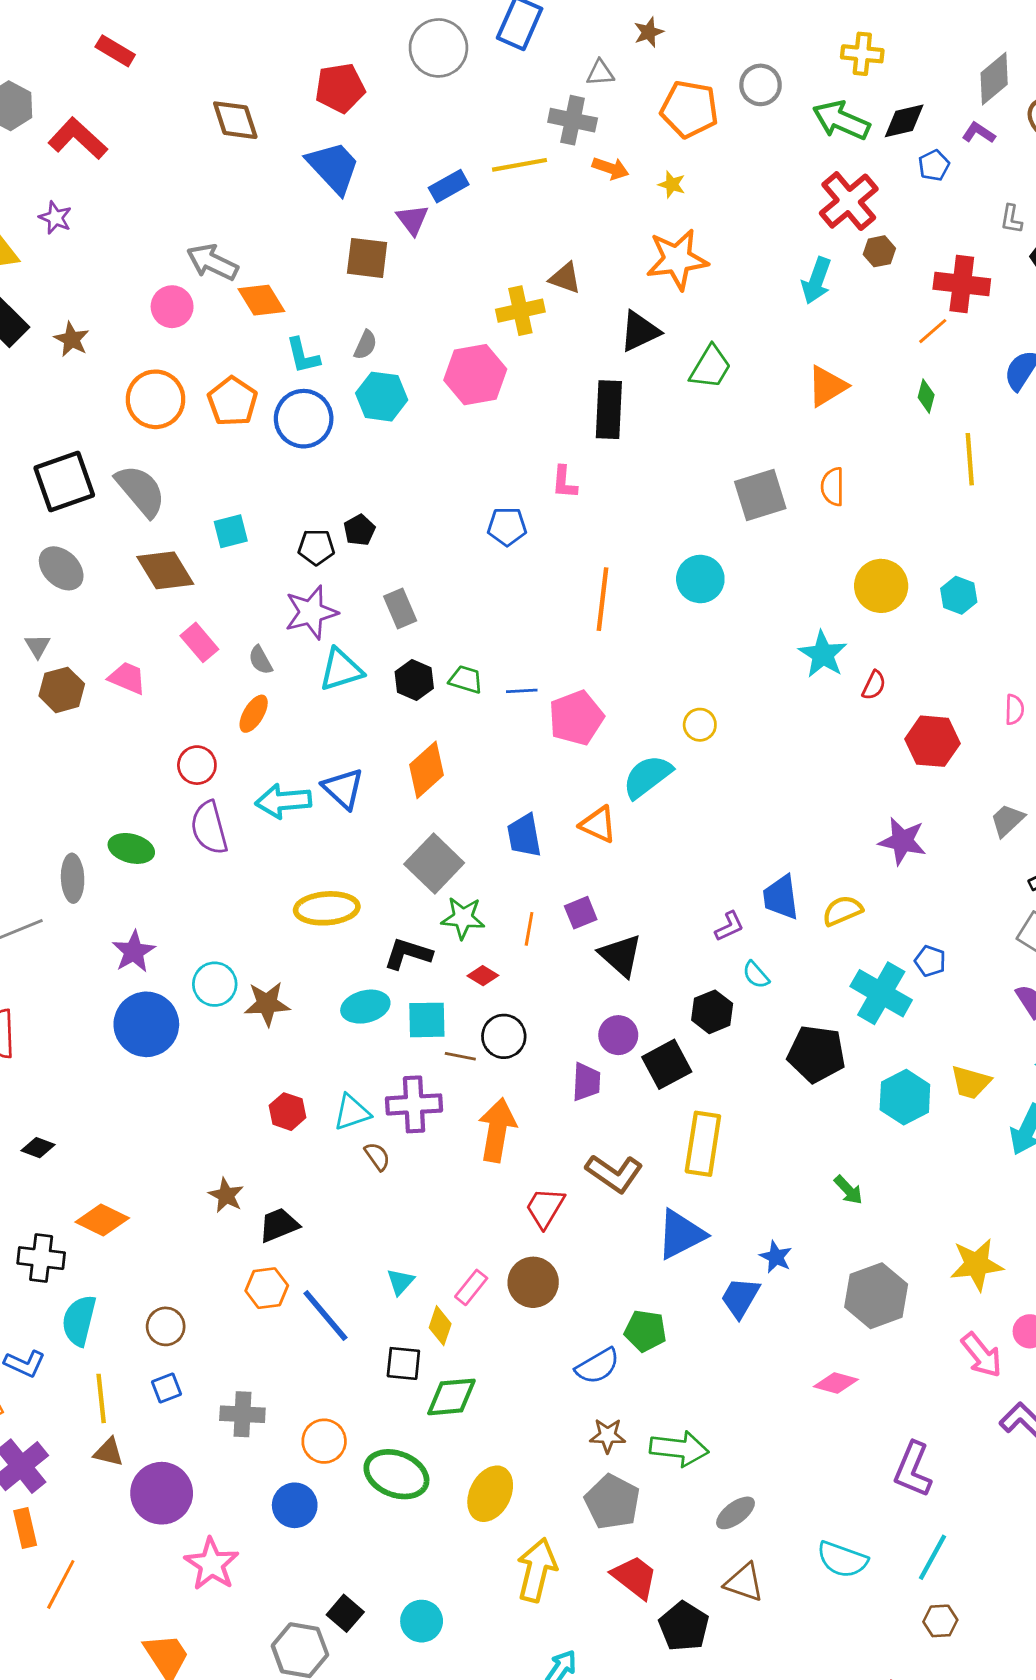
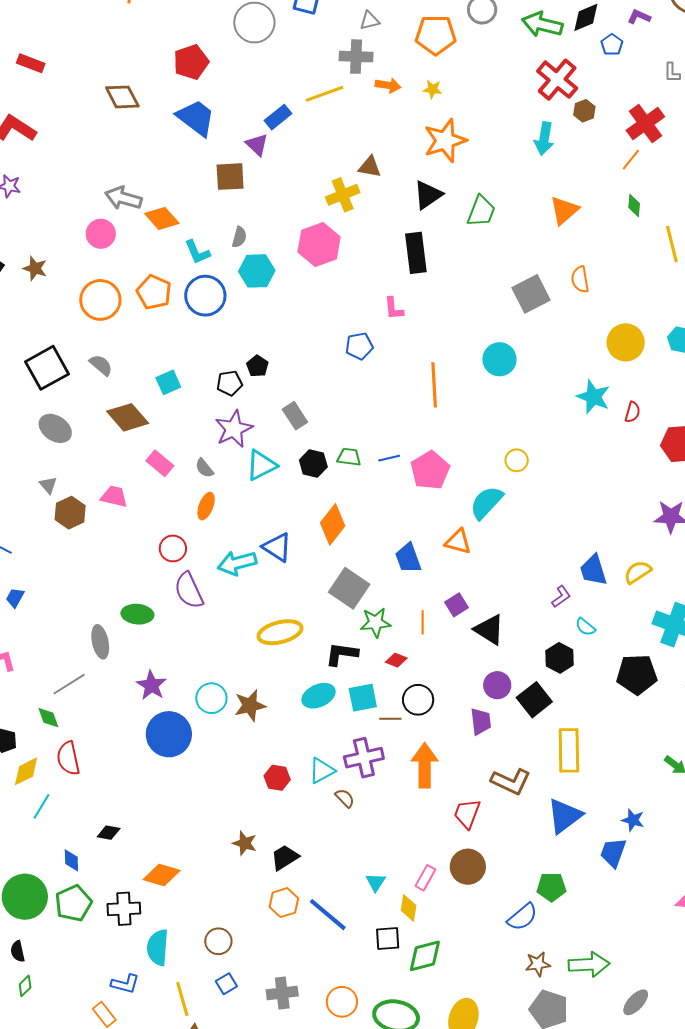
red cross: (962, 284) -> (645, 123), turned -33
gray semicircle: (141, 491) -> (101, 365), size x0.6

